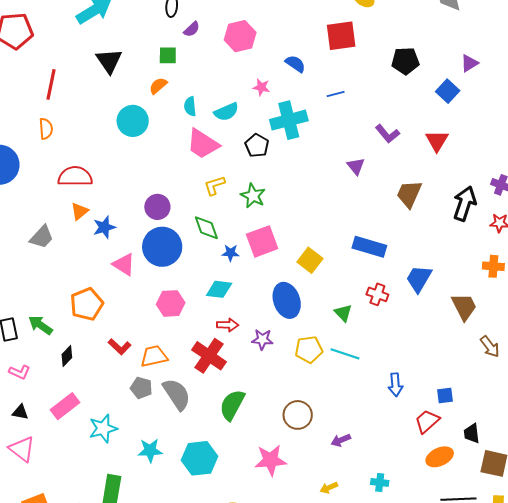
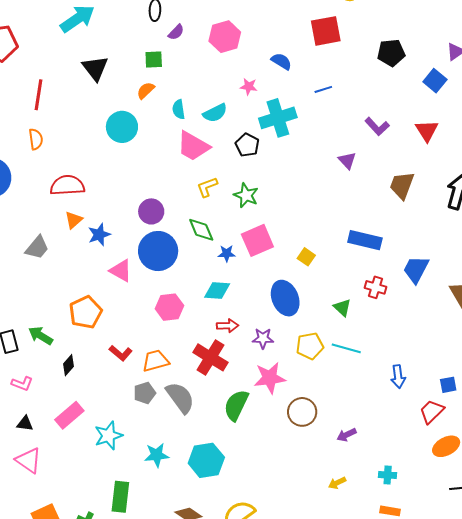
yellow square: (310, 260) -> (306, 257), size x0.7
gray pentagon: (141, 388) -> (145, 393), turned -30
pink star: (271, 460) -> (270, 378), moved

